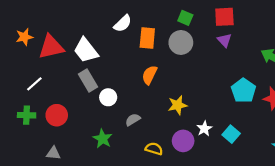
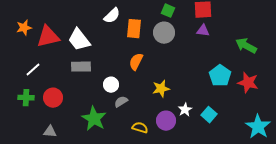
purple triangle: (224, 40) -> (203, 31), turned -40
gray rectangle: (88, 81) -> (81, 67), turned -60
white circle: (108, 97) -> (111, 85), moved
green star: (103, 139) -> (94, 119), size x1.4

